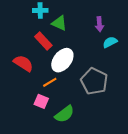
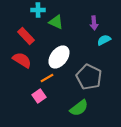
red rectangle: (43, 41) -> (26, 36), moved
pink square: (41, 101) -> (39, 96), turned 32
green semicircle: (65, 114) -> (79, 108), moved

